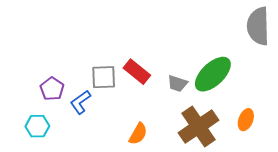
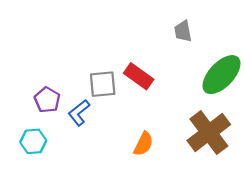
gray trapezoid: (177, 84) -> (183, 31), moved, turned 65

